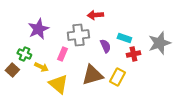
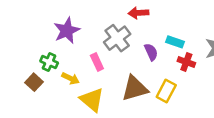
gray cross: (78, 35) -> (117, 38), turned -30
pink rectangle: (62, 54) -> (97, 62), turned -48
red cross: (133, 54) -> (186, 62), turned 32

